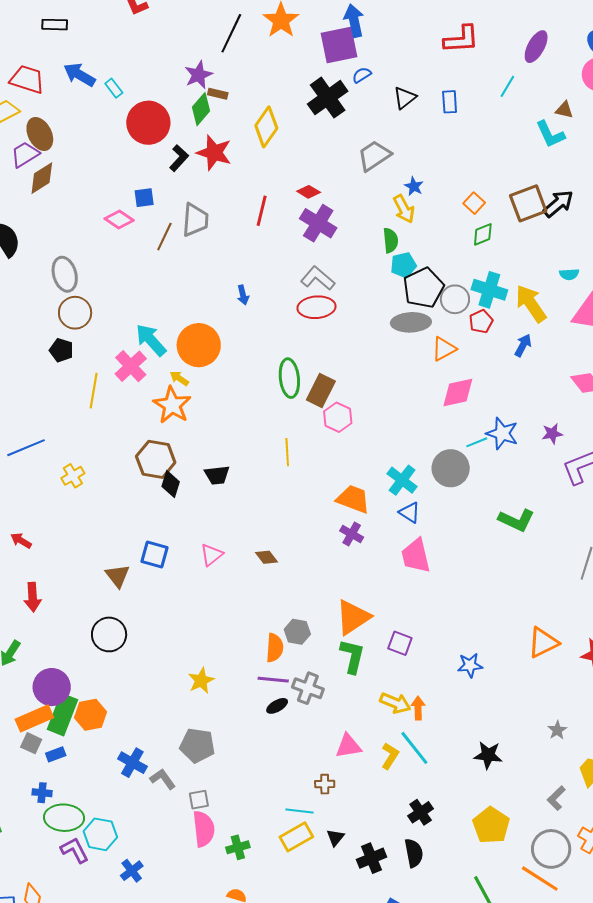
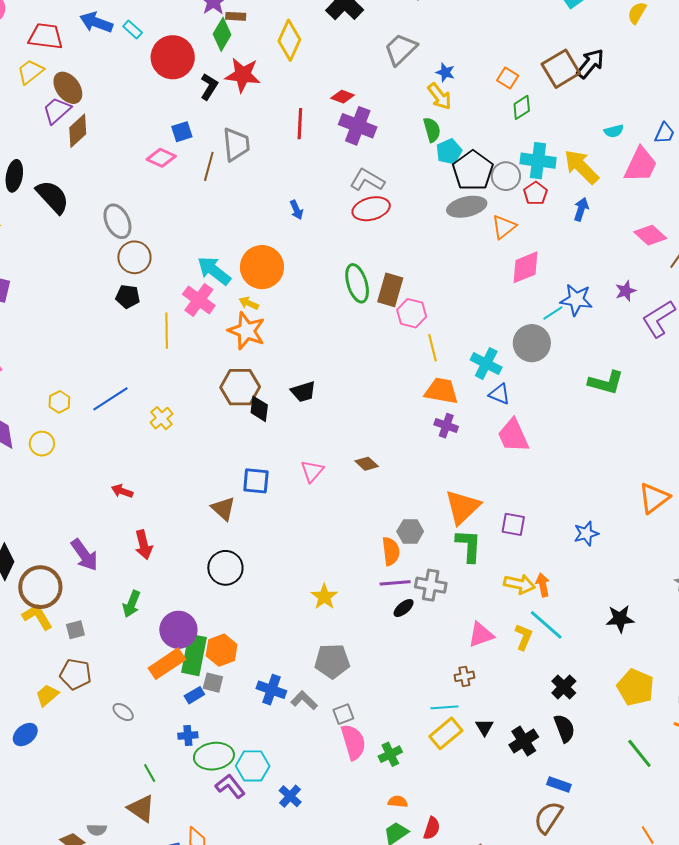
yellow line: (287, 452) -> (433, 348), moved
gray square: (31, 743) -> (213, 683), moved

